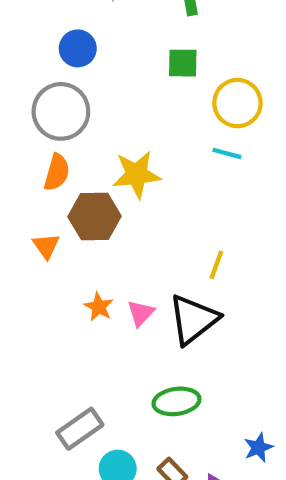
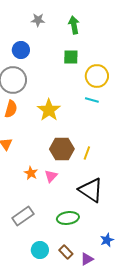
yellow star: (137, 174) -> (49, 110), turned -30
brown hexagon: (95, 216) -> (62, 149), moved
black triangle: (193, 319) -> (91, 190), moved, turned -48
gray rectangle: (80, 429) -> (23, 216), moved

